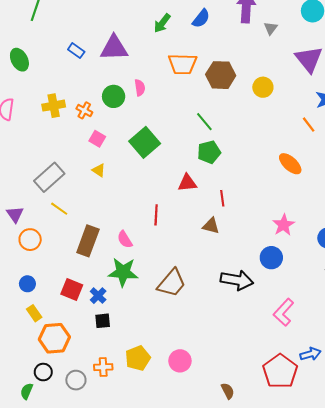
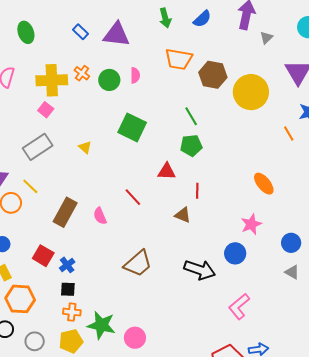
green arrow: (162, 23) -> (165, 18), turned -60
yellow circle: (263, 87) -> (251, 92), size x1.8
yellow cross: (54, 106) -> (52, 80), size x1.4
orange cross: (84, 110) -> (82, 73), moved
pink square: (97, 139) -> (46, 110), moved
green square: (145, 142) -> (132, 127), turned -32
orange ellipse: (290, 164) -> (264, 184), moved
yellow line: (59, 209) -> (30, 186), moved
red line: (156, 215) -> (133, 197), turned -54
green star: (123, 272) -> (101, 325), moved
yellow pentagon: (138, 358) -> (71, 341), moved
orange cross: (103, 367) -> (72, 312), moved

